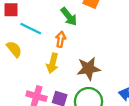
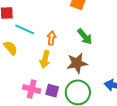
green arrow: (69, 17) -> (85, 37), moved

